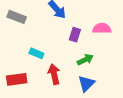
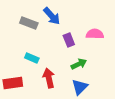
gray rectangle: (17, 17) -> (29, 23), moved
purple rectangle: (75, 35) -> (69, 40), turned -40

